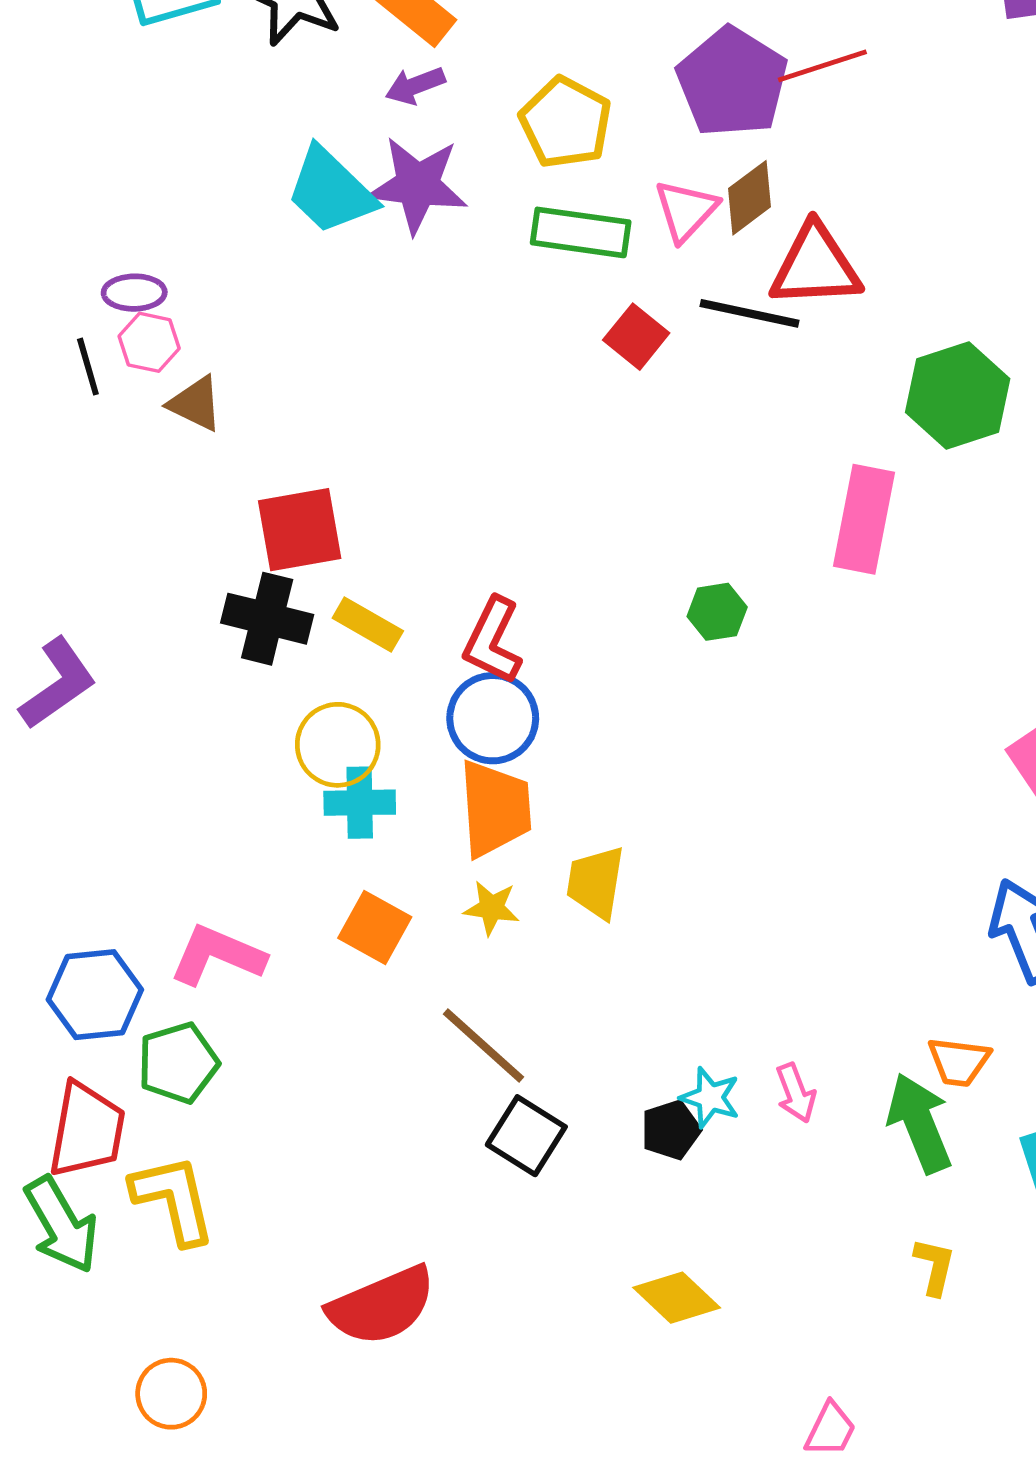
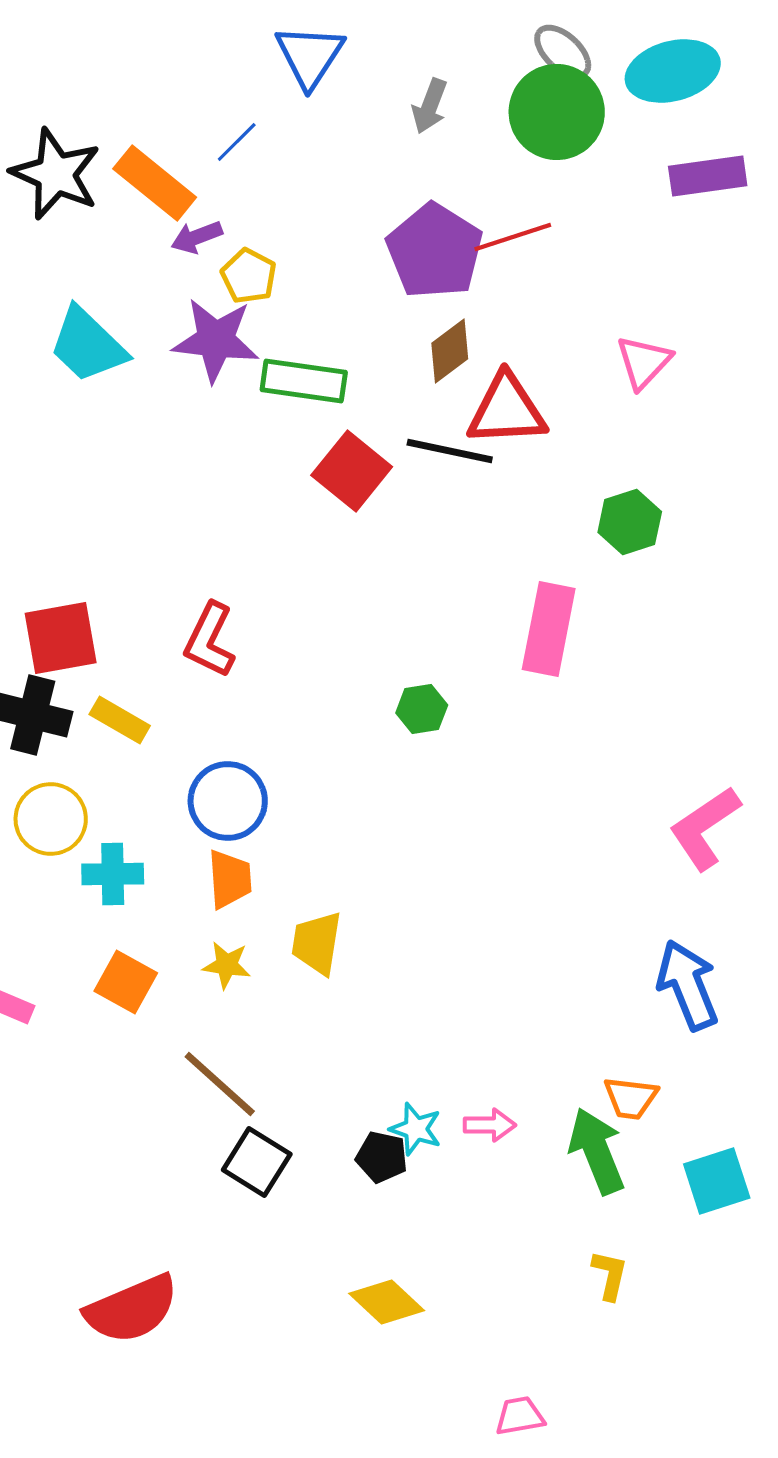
purple arrow: (415, 86) -> (197, 237), moved
yellow pentagon: (566, 123) -> (249, 276), moved, size x0.7
purple star: (418, 185) -> (216, 340), moved
pink triangle: (686, 210) -> (644, 362), moved
red square: (636, 337) -> (352, 471), size x1.4
green hexagon: (958, 396) -> (630, 522), size x0.7
red L-shape: (493, 641) -> (210, 640), moved
yellow circle: (338, 745) -> (51, 819), moved
orange trapezoid: (495, 808) -> (230, 879), size x0.7
pink arrow: (796, 1093) -> (490, 1125), turned -69
black pentagon: (671, 1130) -> (382, 1157), turned 30
pink trapezoid: (830, 1430) -> (520, 1416), turned -126

